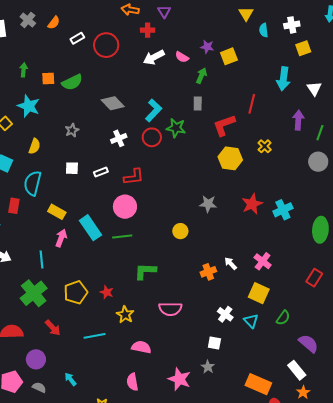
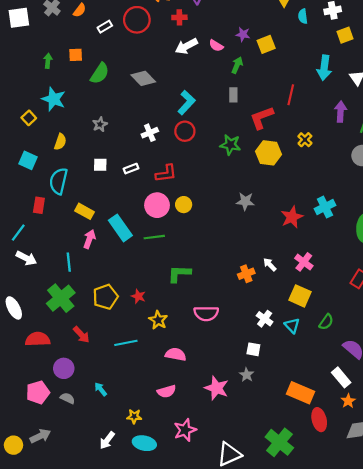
red circle: (106, 45) -> (137, 20), moved
orange square: (48, 79) -> (76, 55), moved
green semicircle: (72, 82) -> (100, 73), turned -30
gray diamond: (113, 103) -> (143, 78), moved
green star: (176, 128) -> (230, 145), moved
red star: (252, 204) -> (292, 217), moved
yellow circle: (180, 231) -> (184, 205), moved
pink semicircle: (132, 382) -> (167, 391), turned -96

